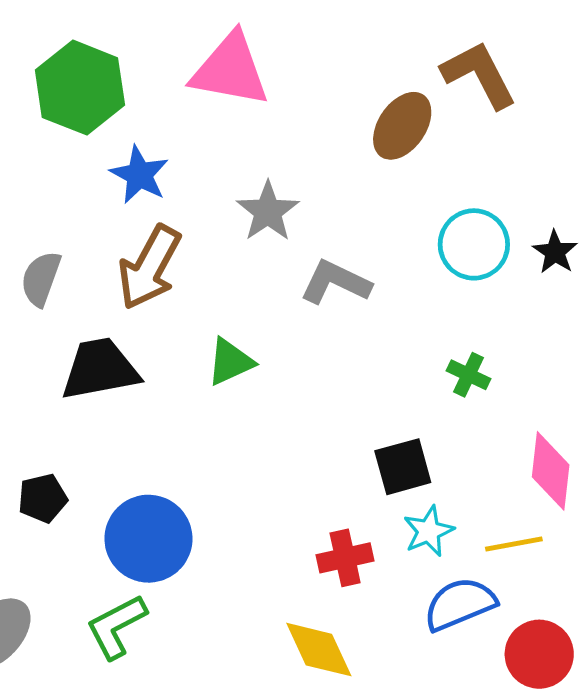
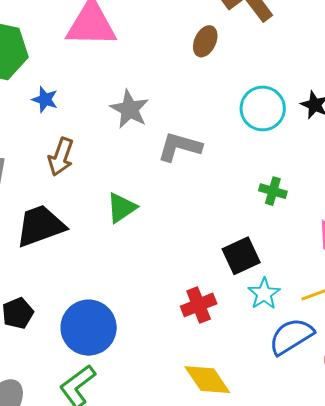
brown ellipse: (402, 126) -> (205, 41), size x0.7
blue star: (139, 175) -> (45, 99), size x0.7
brown arrow: (149, 267) -> (61, 157), size x0.7
red cross: (345, 558) -> (199, 305), moved

